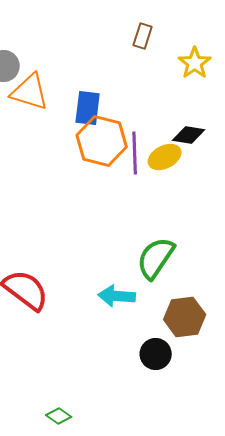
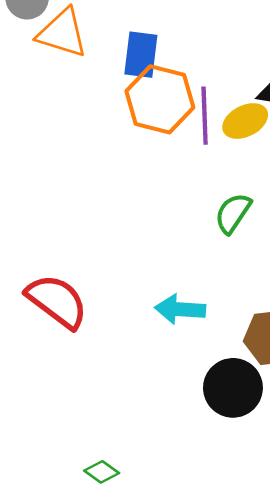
green semicircle: (156, 258) -> (233, 213), moved, size x0.7
black circle: (156, 354) -> (233, 388), size x1.4

